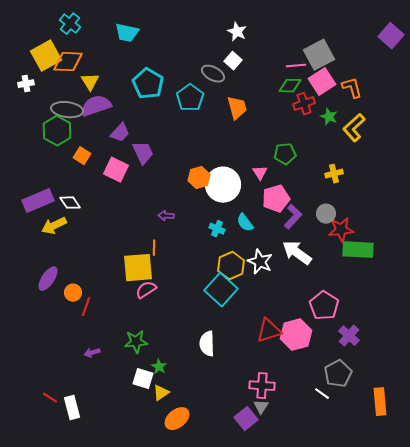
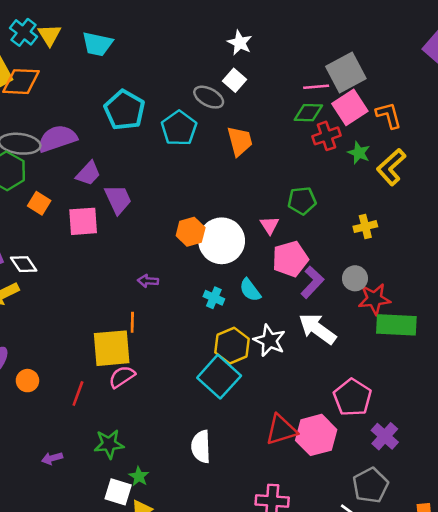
yellow triangle: (90, 82) -> (49, 35), moved
pink square: (116, 170) -> (83, 221), turned -30
red line: (86, 307) -> (78, 394), moved

